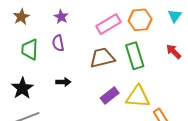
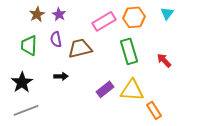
brown star: (21, 17) -> (37, 14), moved
red arrow: (174, 51) -> (164, 60), moved
brown trapezoid: (102, 58) -> (80, 48), moved

